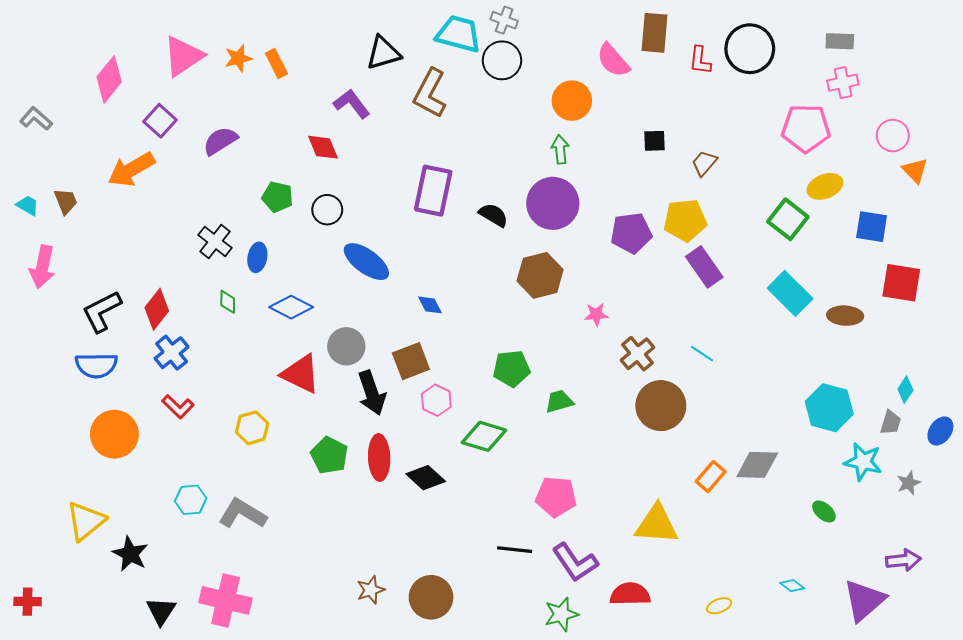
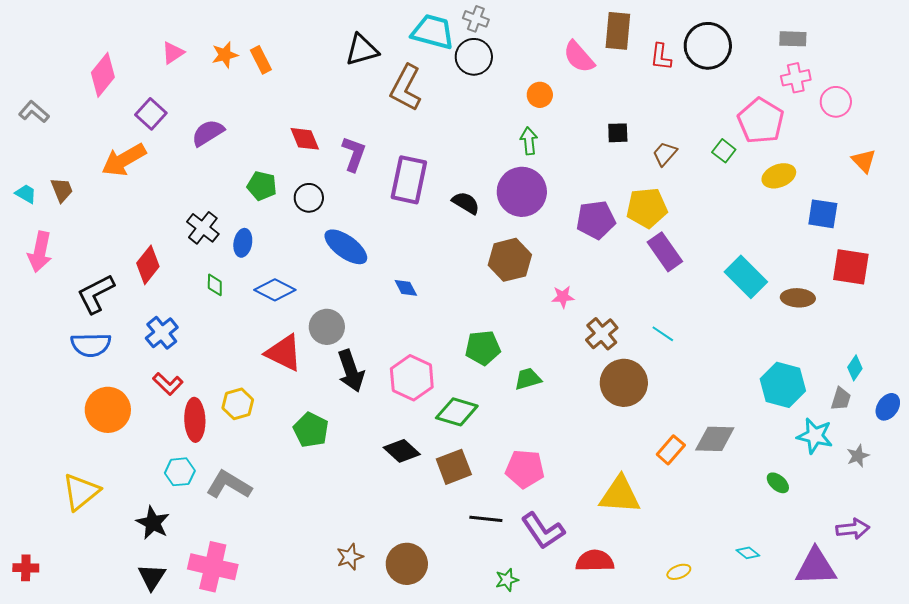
pink triangle: (183, 56) -> (173, 53), size x0.6
orange circle: (572, 101) -> (540, 95), size x0.7
purple L-shape: (352, 104) -> (354, 154), moved, turned 57
pink pentagon: (806, 128) -> (761, 121), turned 30
pink circle: (893, 136) -> (836, 102), moved
green square: (788, 219) -> (724, 151), moved, size x0.6
red diamond: (157, 309) -> (148, 265), moved
brown square: (411, 361) -> (454, 467), moved
pink hexagon: (436, 400) -> (412, 378), size x1.5
red ellipse: (379, 457) -> (195, 420), moved
black star: (130, 554) -> (153, 523), moved
purple triangle: (864, 600) -> (816, 567), turned 39
green star: (561, 614) -> (507, 580), moved, size x0.7

